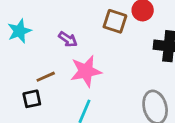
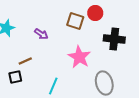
pink star: (86, 71) -> (79, 57), moved, turned -30

